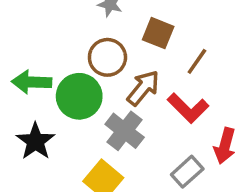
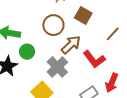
brown line: (197, 61) -> (113, 34), moved
green circle: (79, 96) -> (27, 52), moved, size x0.6

